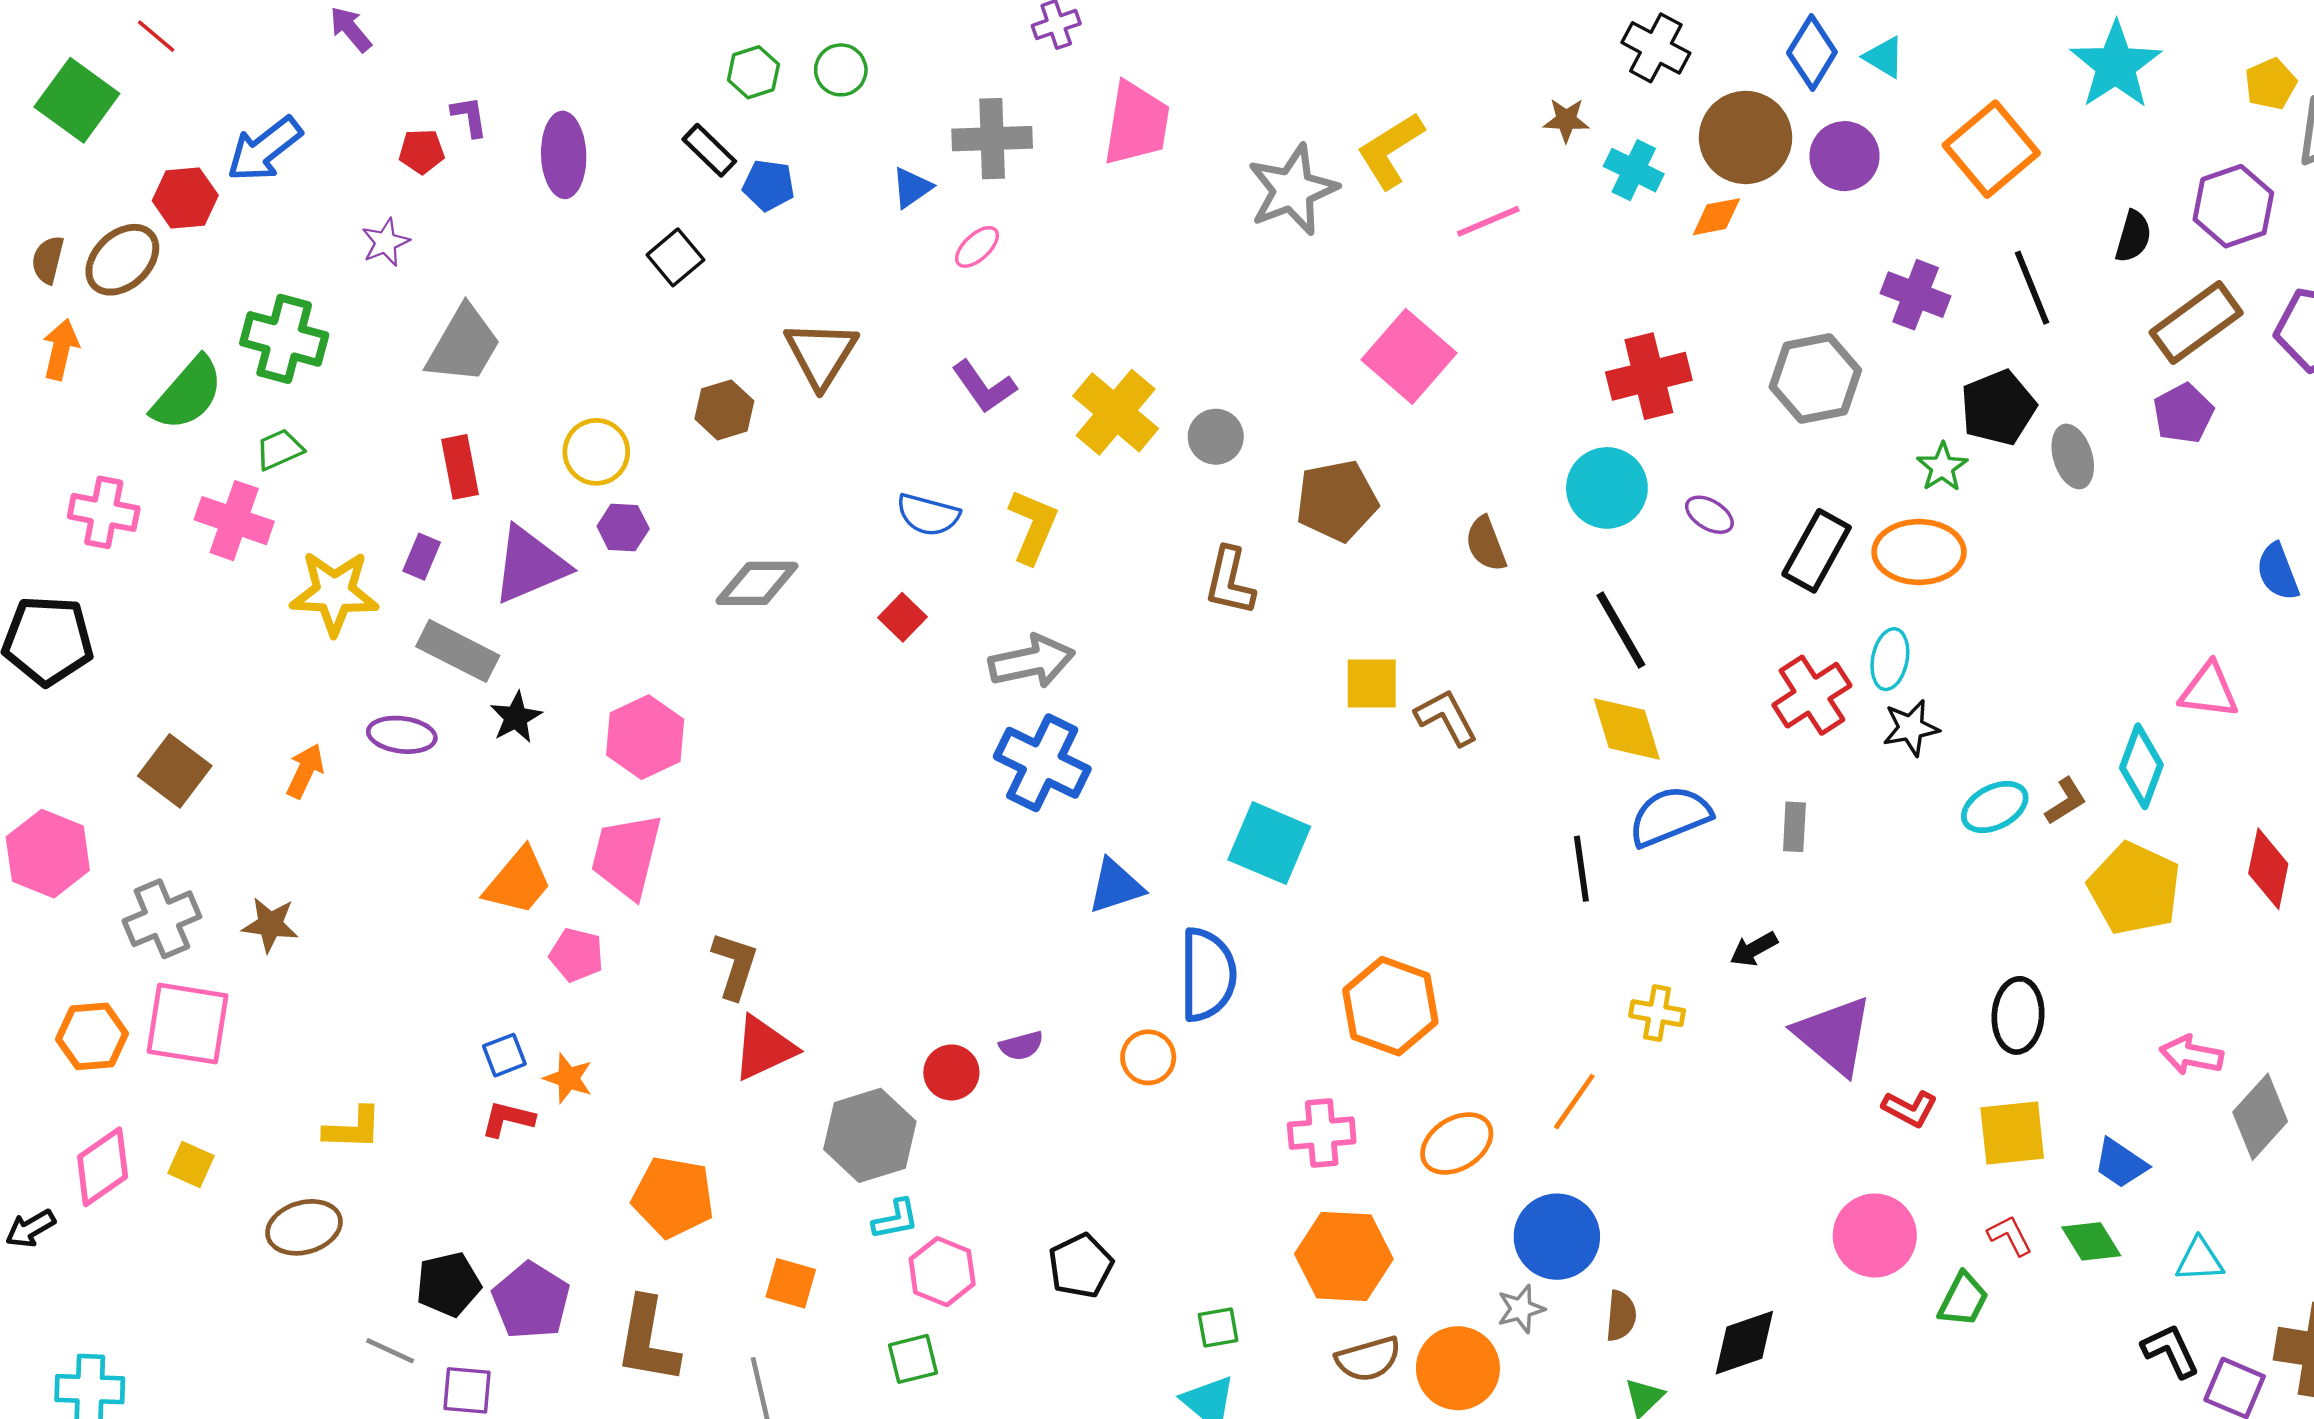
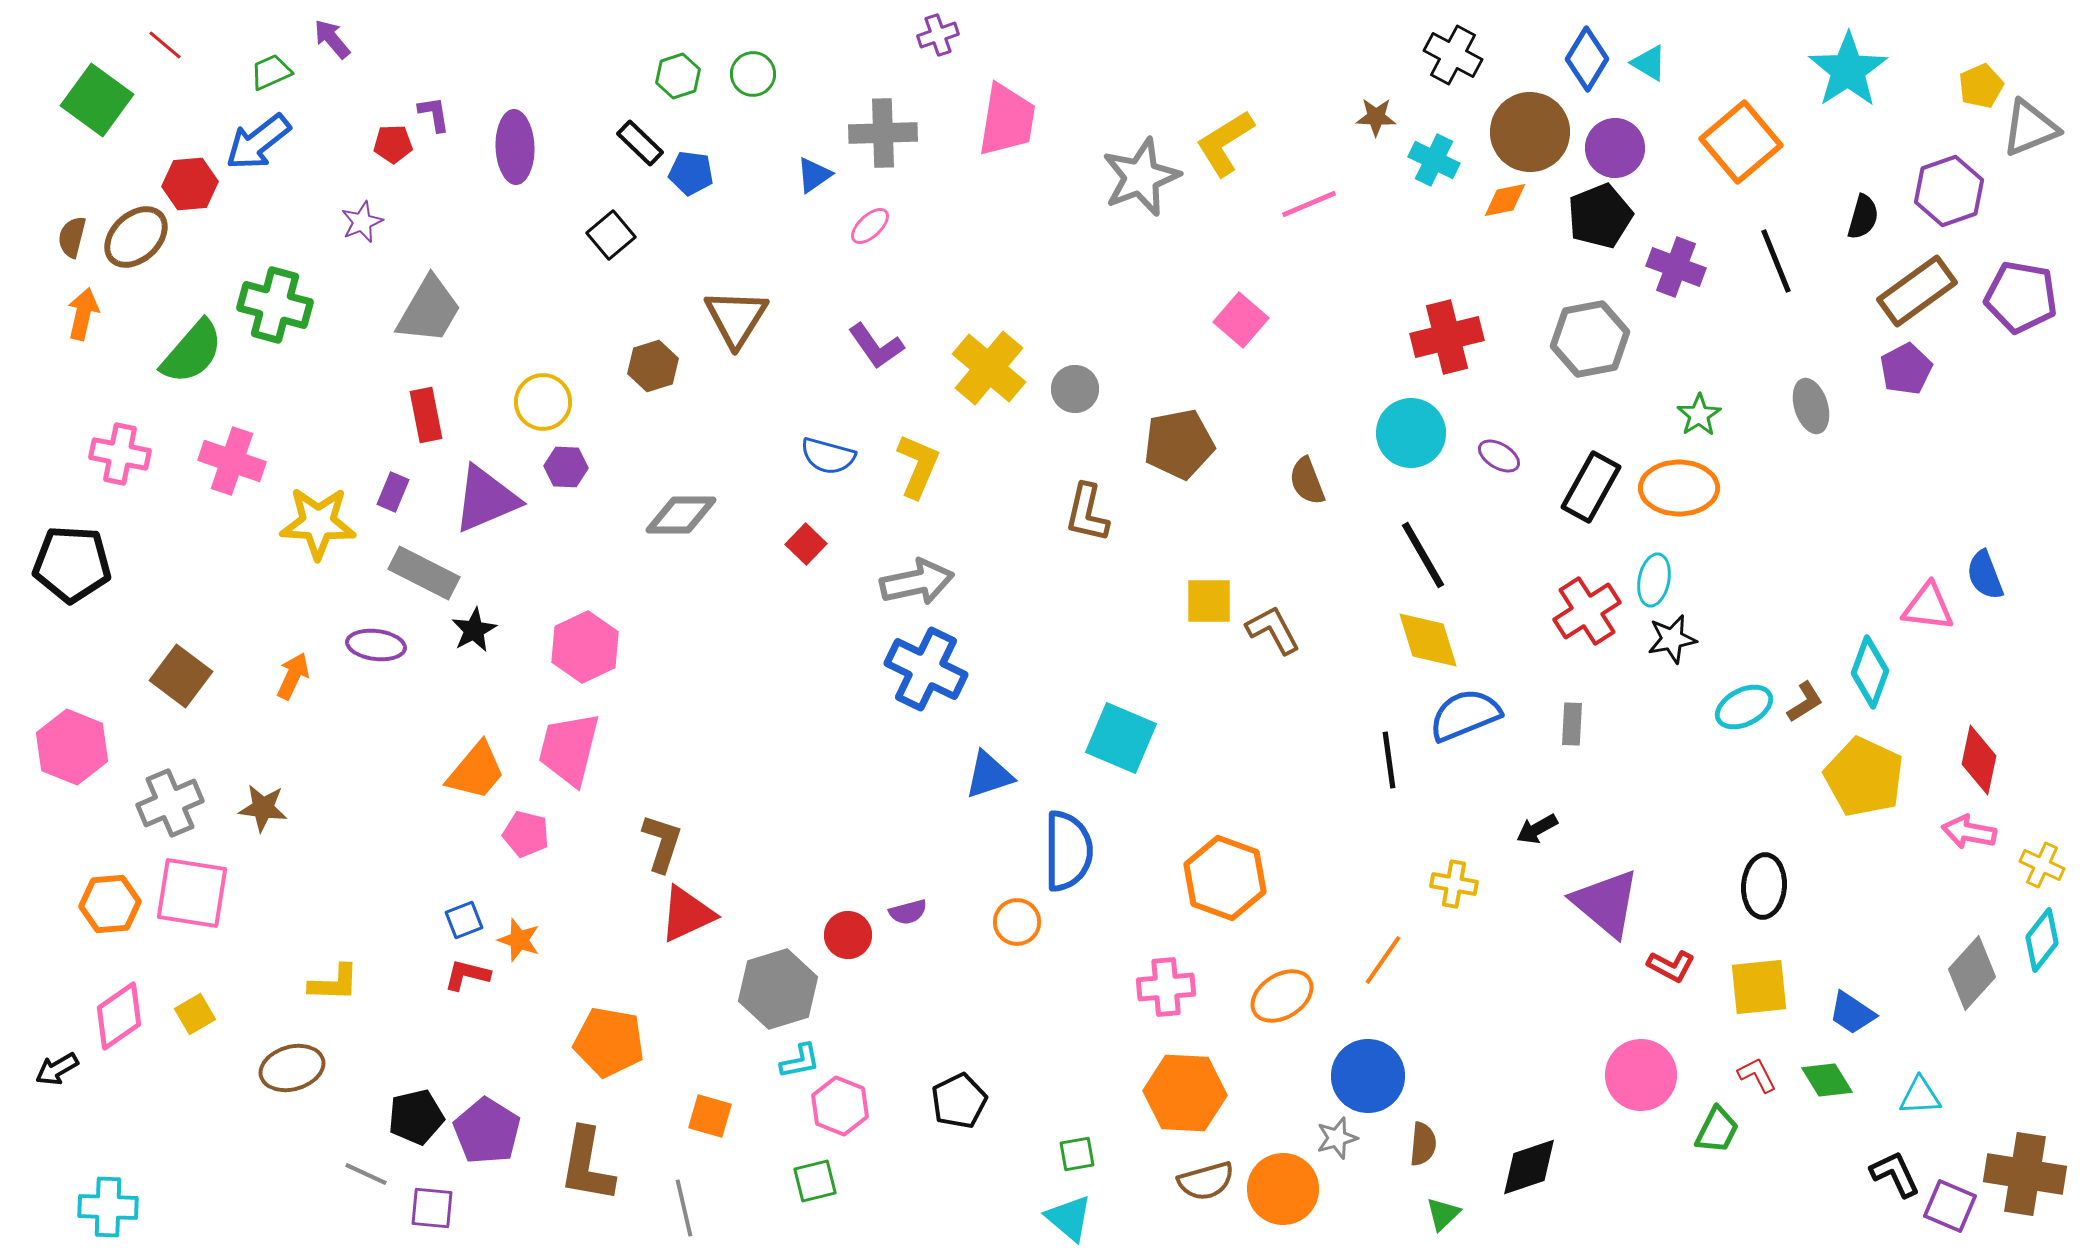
pink square: (1409, 356) -> (1241, 320), size x0.7
black pentagon: (1998, 408) -> (1600, 216), moved
green trapezoid: (280, 450) -> (271, 72), moved
blue semicircle: (2278, 572) -> (1985, 575), moved
pink arrow: (2191, 1055) -> (1969, 832), moved
yellow square: (191, 1164) -> (195, 1014), turned 36

